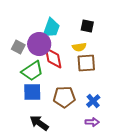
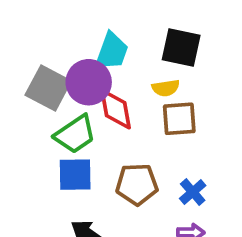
black square: (87, 26) -> (181, 47), size x1.5
gray square: (18, 47) -> (48, 88), size x1.6

